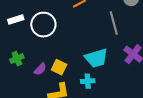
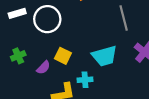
yellow square: (59, 67) -> (63, 56), moved
cyan cross: (88, 81) -> (85, 80), moved

